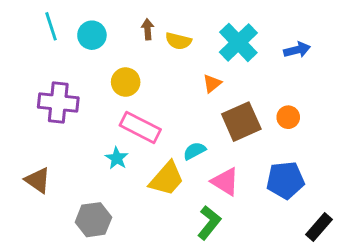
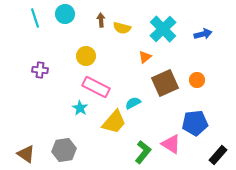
cyan circle: (92, 35) -> (65, 14), moved
purple cross: (58, 103) -> (40, 70), size x0.6
brown triangle: (38, 180) -> (26, 154), moved
pink triangle: (225, 182) -> (171, 144), moved

